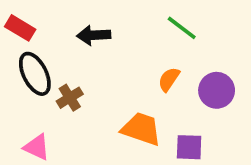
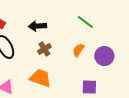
brown cross: (70, 98) -> (44, 49), moved
orange trapezoid: (141, 129) -> (40, 78), moved

